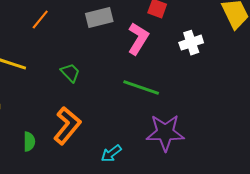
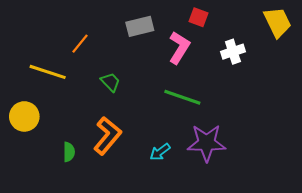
orange line: (40, 20) -> (80, 44), moved
cyan arrow: (111, 154) -> (160, 152), moved

